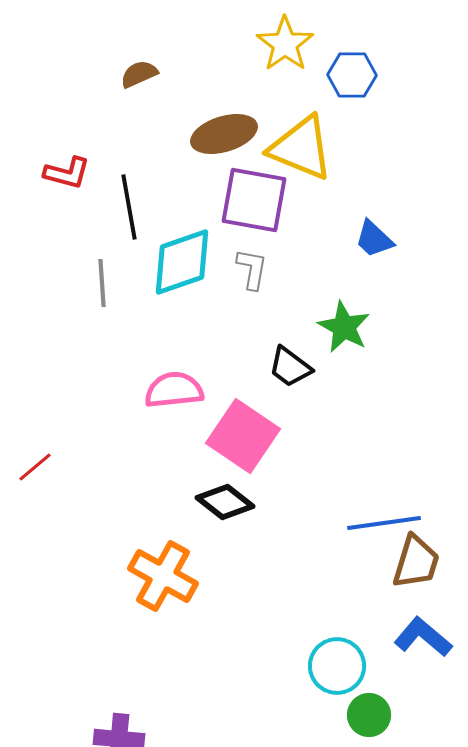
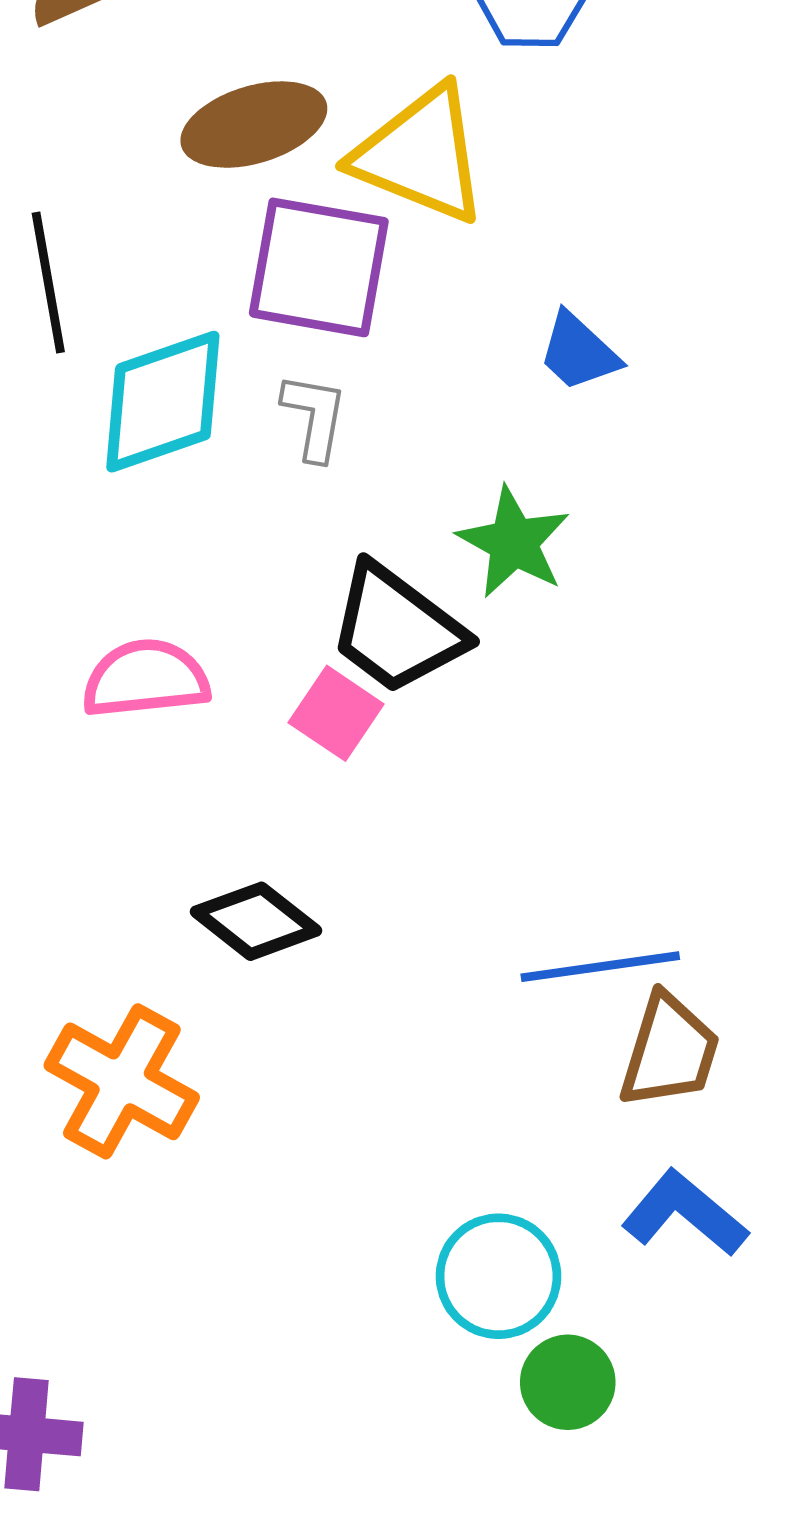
black trapezoid: (290, 367) -> (397, 629), size x1.5
pink square: (243, 436) -> (336, 713), moved, size x0.6

